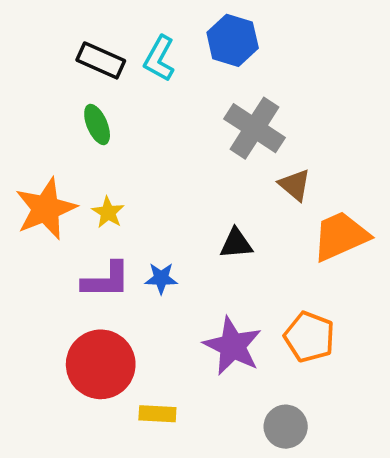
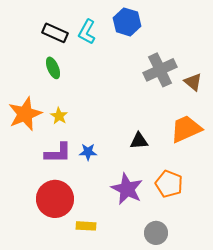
gray cross: (255, 128) -> (160, 70), moved, turned 32
brown triangle: (295, 185) -> (193, 82), moved
black triangle: (236, 244) -> (139, 141), moved

